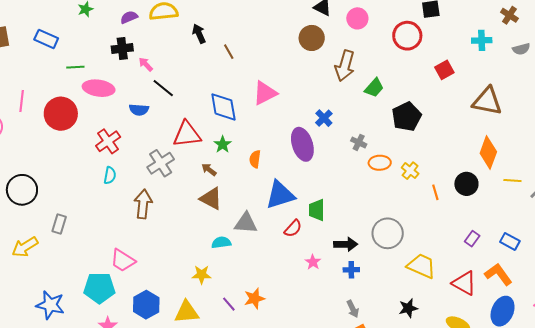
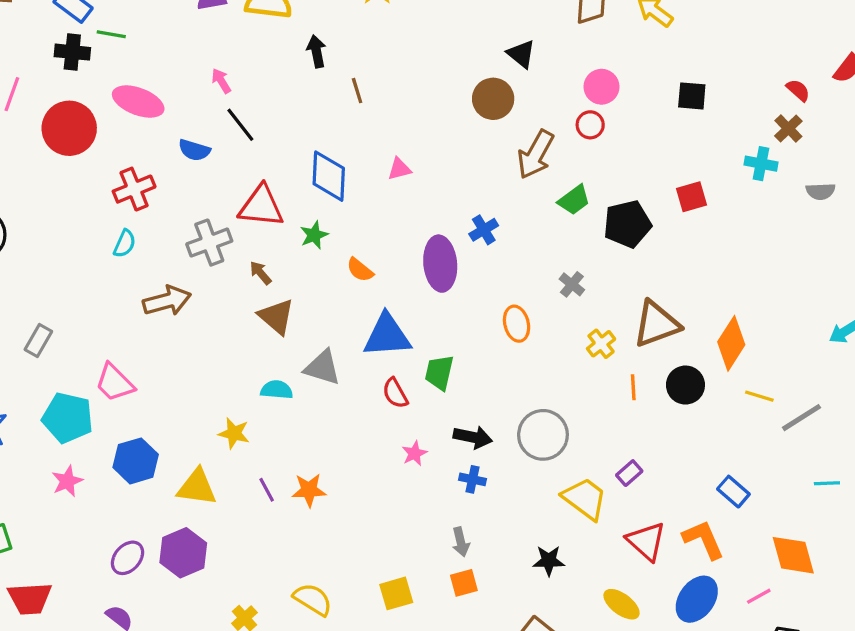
brown cross: (509, 15) -> (788, 128), moved
pink circle: (357, 18) -> (601, 87), moved
red circle: (407, 36) -> (590, 125), moved, size x0.6
black cross: (122, 48) -> (72, 52), moved
green line: (75, 67) -> (111, 34), moved
pink triangle: (265, 93) -> (399, 169), size x0.6
brown triangle: (487, 101) -> (656, 324), moved, turned -44
black pentagon: (407, 117) -> (627, 224), moved
gray cross: (359, 142) -> (572, 284), moved
orange semicircle: (255, 159) -> (360, 270), turned -72
orange ellipse: (380, 163) -> (517, 324), moved, turned 65
brown arrow: (209, 170) -> (260, 273), moved
brown arrow: (143, 204) -> (167, 301), turned 56
gray rectangle: (59, 224) -> (38, 340), moved
red semicircle: (293, 228) -> (395, 393), turned 96
purple rectangle: (472, 239) -> (629, 473), moved

